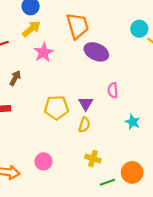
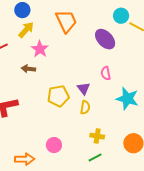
purple ellipse: (96, 52) -> (105, 39), moved, turned 30
brown arrow: (15, 78) -> (28, 69), moved, turned -104
cyan star: (133, 122) -> (127, 99), size x1.6
green line: (107, 182) -> (95, 158), moved

